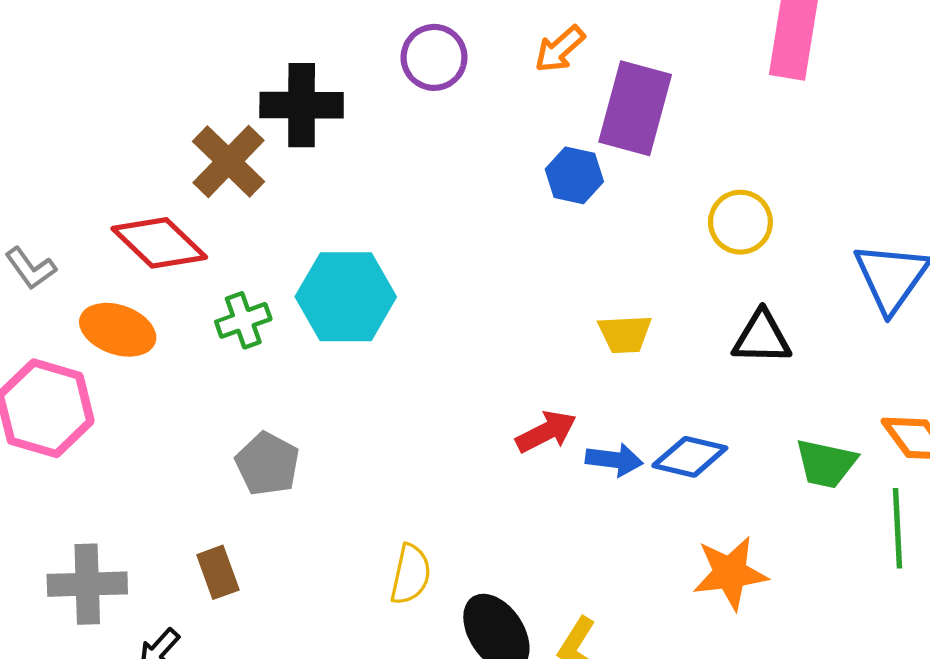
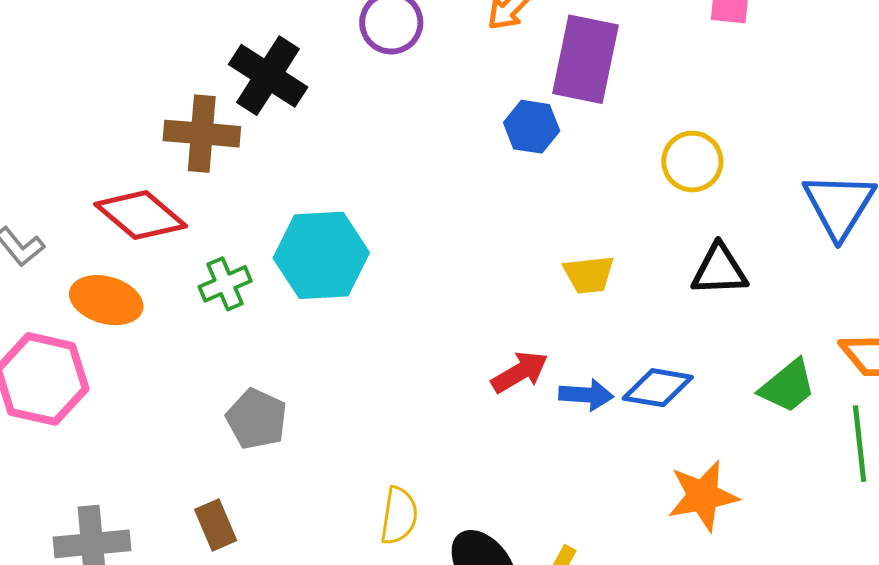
black cross: (302, 105) -> (268, 76), turned 36
brown cross: (229, 161) -> (202, 134), turned -36
green trapezoid: (826, 464) -> (788, 386), turned -48

